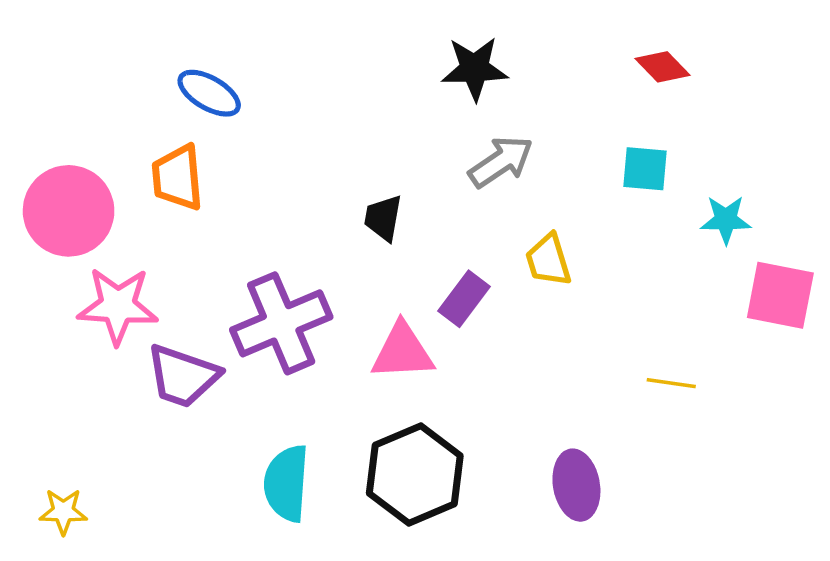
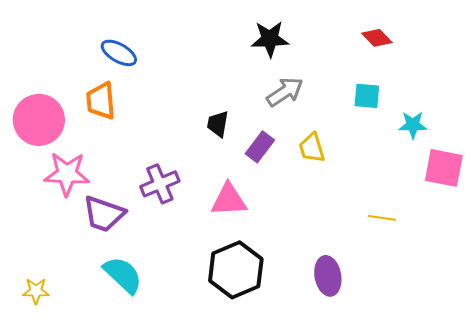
purple rectangle: (464, 299) -> (260, 147), moved
purple cross: (281, 323) -> (160, 184), size x0.7
cyan semicircle: (286, 483) -> (123, 275), moved, turned 129

